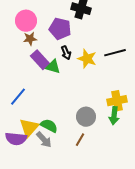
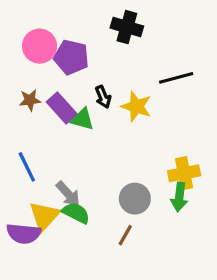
purple pentagon: (60, 29) -> (71, 57), moved
brown star: (30, 39) -> (30, 100), moved
black line: (115, 53) -> (176, 78), moved
blue line: (18, 97) -> (27, 167), turned -66
gray arrow: (44, 140) -> (68, 194), moved

